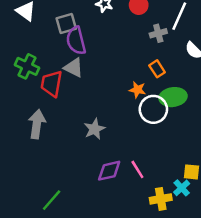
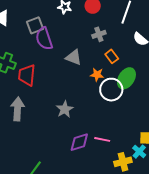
gray cross: (158, 33) -> (99, 34), moved
gray triangle: (74, 68) -> (74, 57), moved
green ellipse: (173, 97) -> (126, 78), turned -45
pink line: (137, 169) -> (102, 139), turned -42

